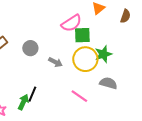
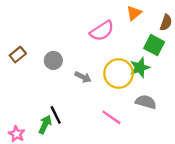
green square: (82, 35) -> (154, 45), moved, turned 30
black line: (32, 94) -> (56, 115), turned -49

